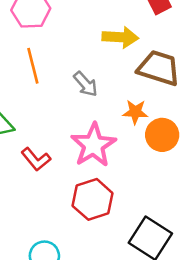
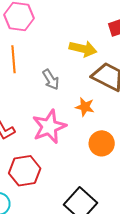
orange circle: (162, 135) -> (102, 143), moved
red hexagon: (93, 199) -> (25, 171), moved

